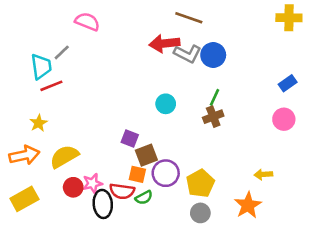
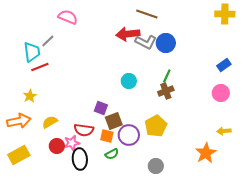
yellow semicircle: (64, 156) -> (50, 122), size x0.7
yellow arrow: (263, 174) -> (224, 131), moved
yellow pentagon: (200, 183) -> (156, 126), moved
red semicircle: (122, 191) -> (84, 130), moved
orange star: (248, 205) -> (206, 153), moved

